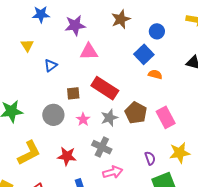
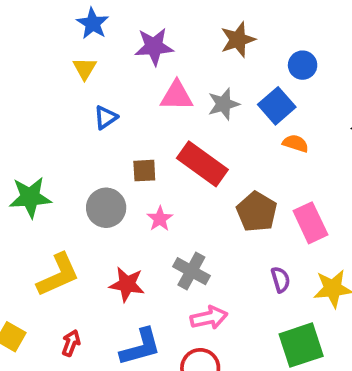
blue star: (41, 14) -> (93, 23), turned 30
yellow triangle: (27, 45) -> (85, 68), moved
gray star: (109, 118) -> (224, 104), moved
purple semicircle: (150, 158) -> (281, 280), moved

